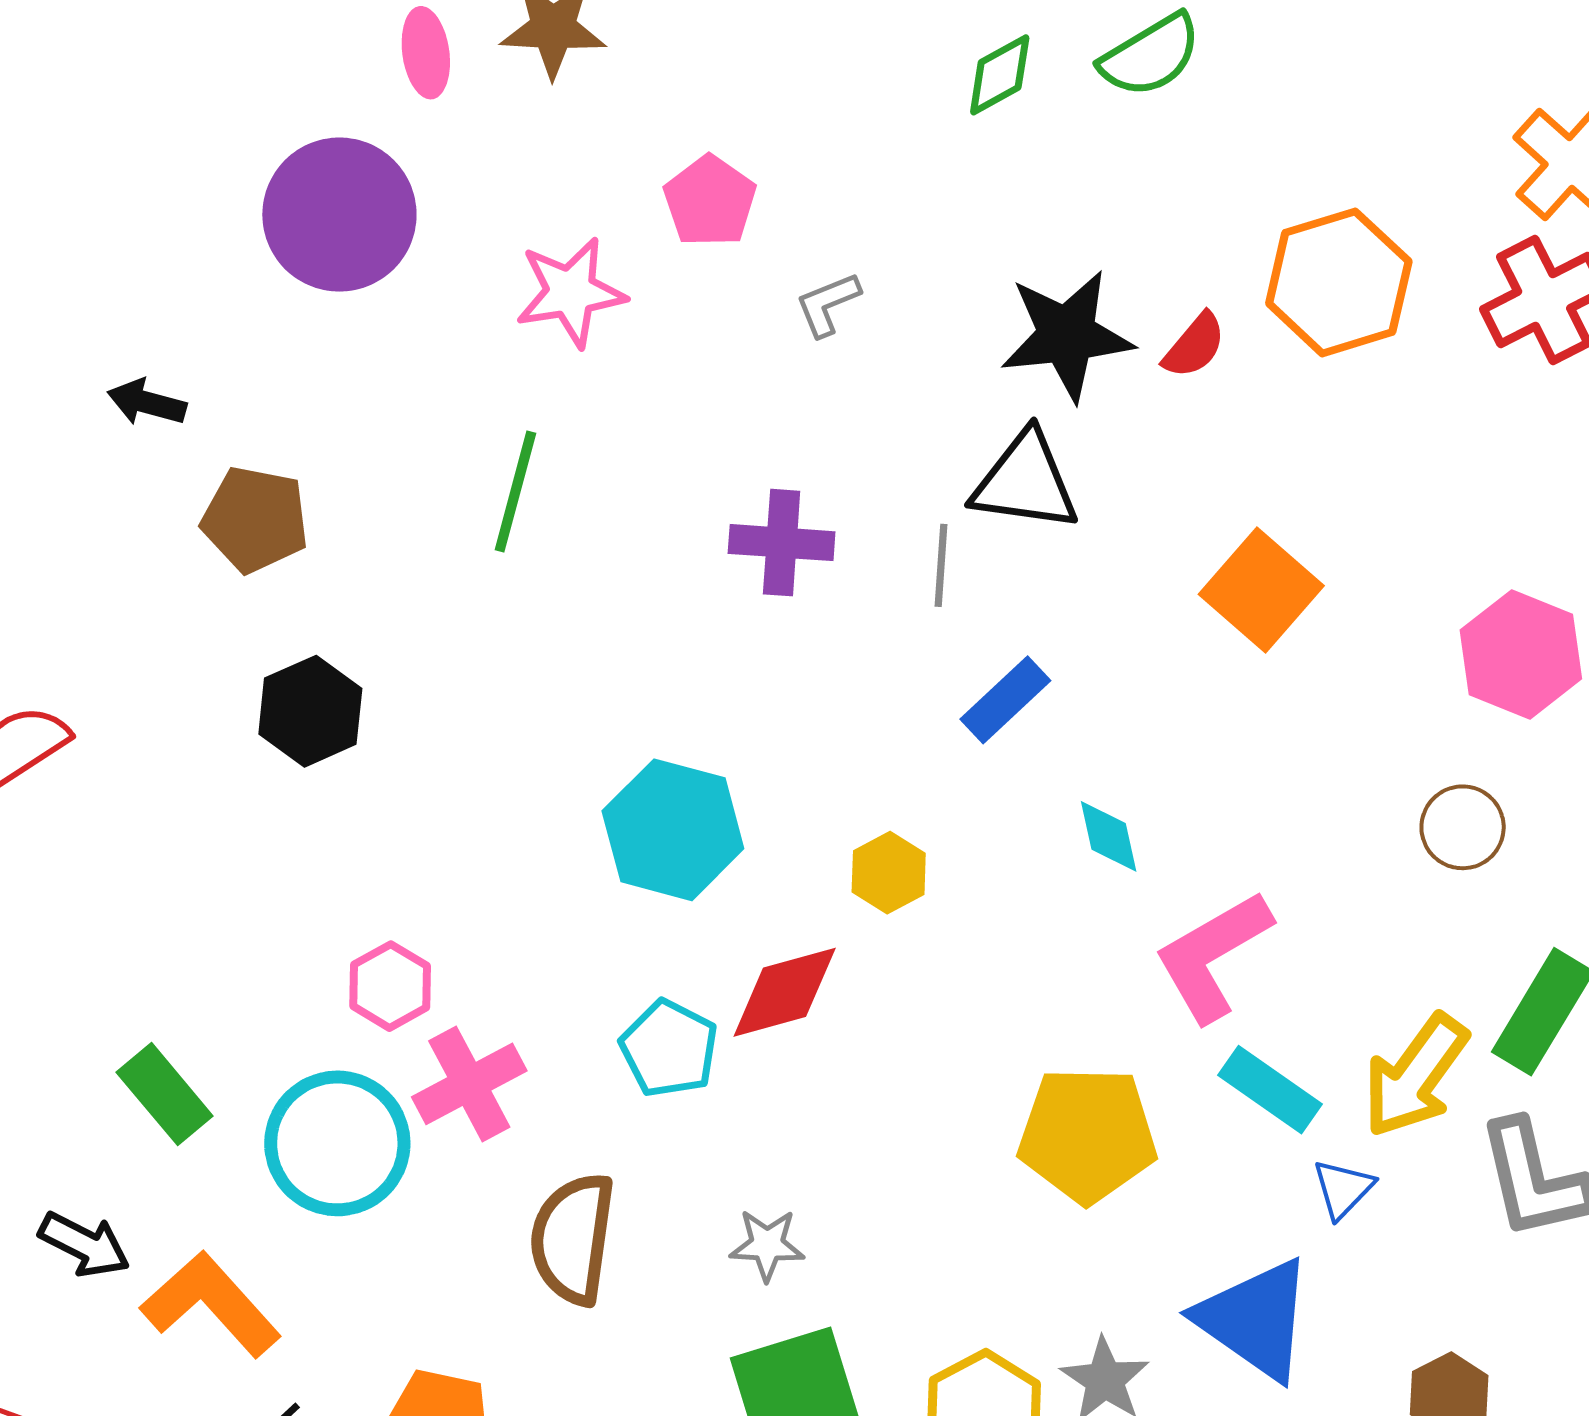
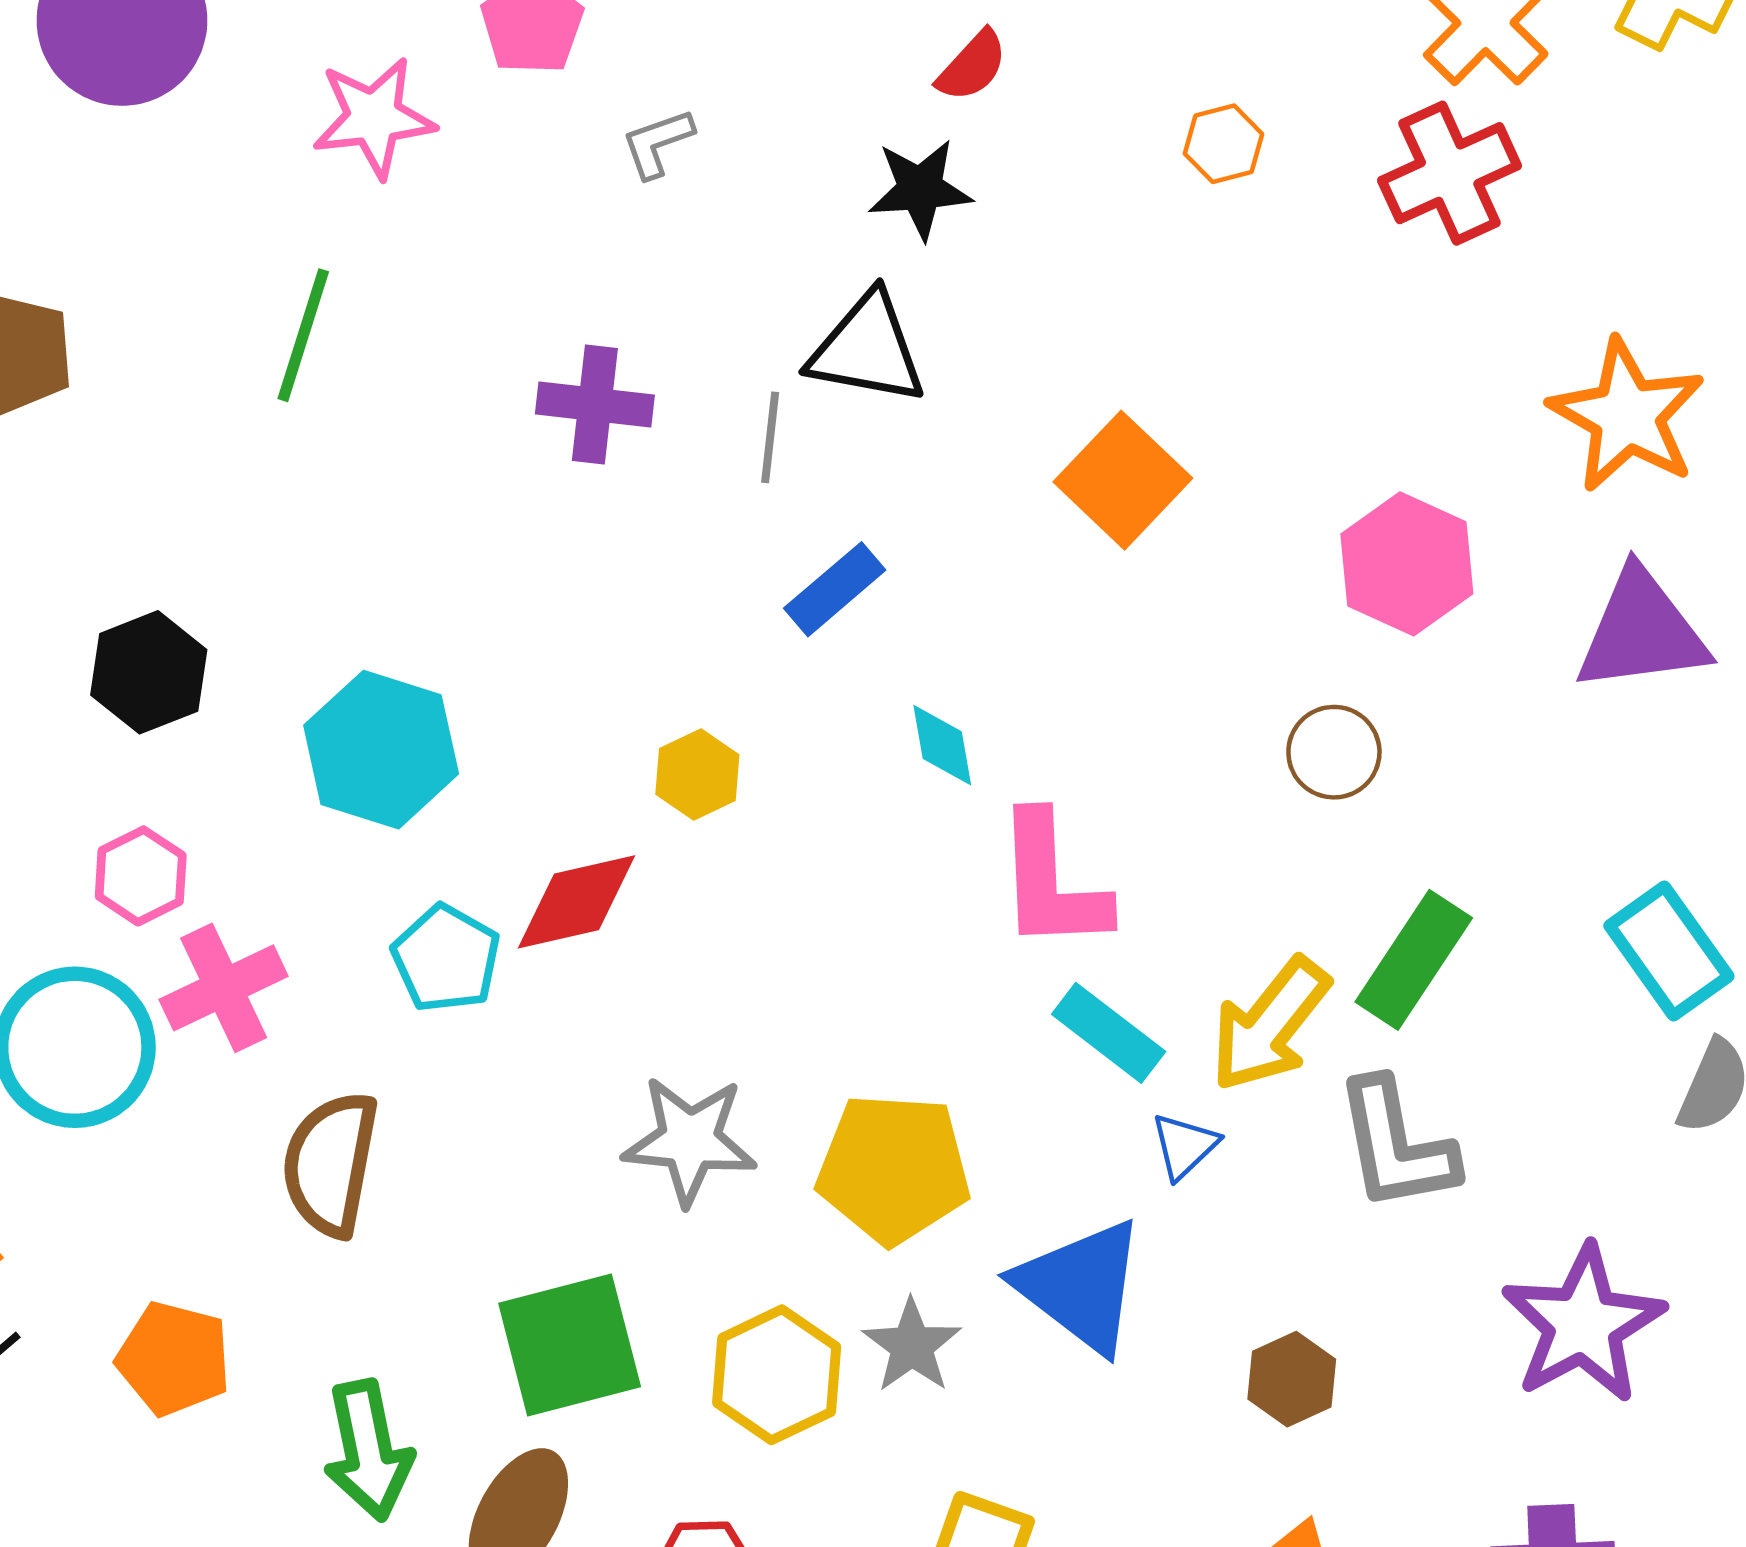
orange hexagon: (1339, 282) -> (1223, 144), size x0.5
black star: (1067, 335) -> (920, 189), size x0.7
red semicircle: (1194, 346) -> (972, 66), moved
black hexagon: (310, 711) -> (149, 672), moved
cyan hexagon: (673, 830) -> (381, 750), moved
pink L-shape: (1213, 956) -> (1052, 882), turned -65
yellow pentagon: (1087, 1135) -> (894, 1169), moved
gray star: (767, 1245) -> (690, 1140), moved, size x1.6

